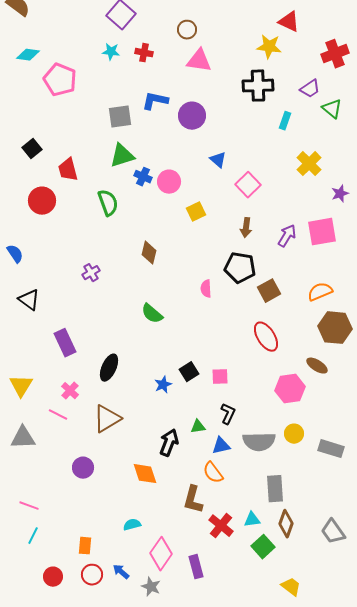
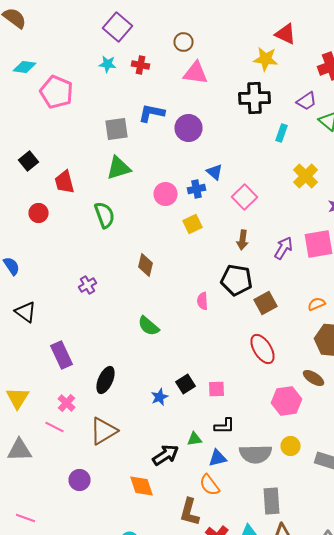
blue cross: (143, 177) -> (196, 189), moved, turned -36
red circle: (42, 201) -> (38, 213), size x0.7
orange semicircle: (320, 292) -> (316, 304), size x0.7
black L-shape: (228, 414) -> (224, 426), turned 65
black arrow: (169, 443) -> (166, 455), turned 36

